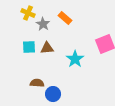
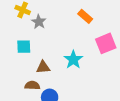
orange rectangle: (65, 18) -> (85, 16), moved
brown triangle: (47, 48) -> (43, 67), moved

